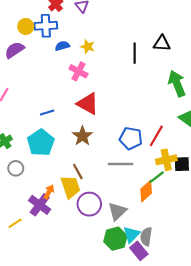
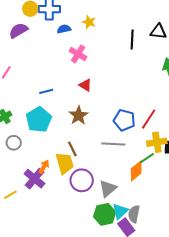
yellow star: (88, 47) -> (89, 22), moved
red triangle: (88, 104) -> (85, 85), size x0.6

